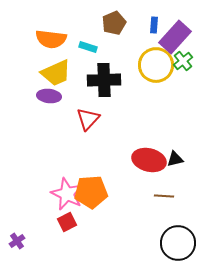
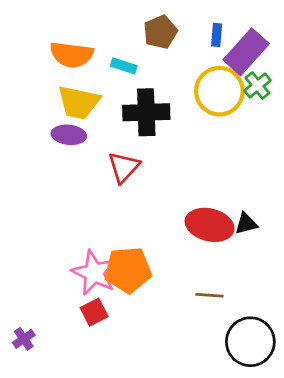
yellow trapezoid: (56, 73) -> (79, 102), turned 36
brown line: (164, 196) -> (210, 295), moved

